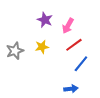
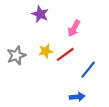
purple star: (45, 20) -> (40, 14), moved
red line: (74, 45) -> (65, 54), moved

